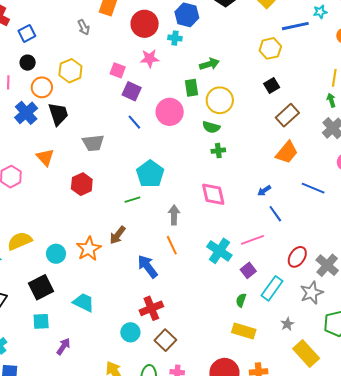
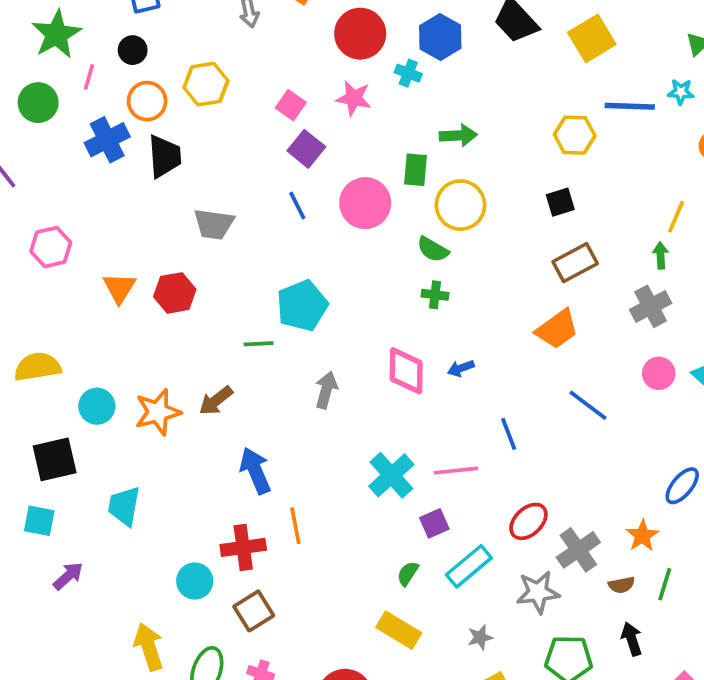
orange triangle: (45, 157) -> (119, 288), moved
blue arrow: (264, 191) -> (461, 368), moved
orange line: (172, 245) -> (295, 526), moved
cyan trapezoid: (84, 302) -> (124, 506), turned -120

